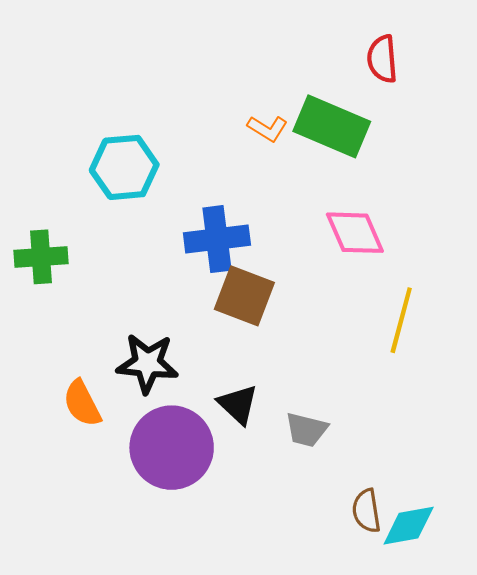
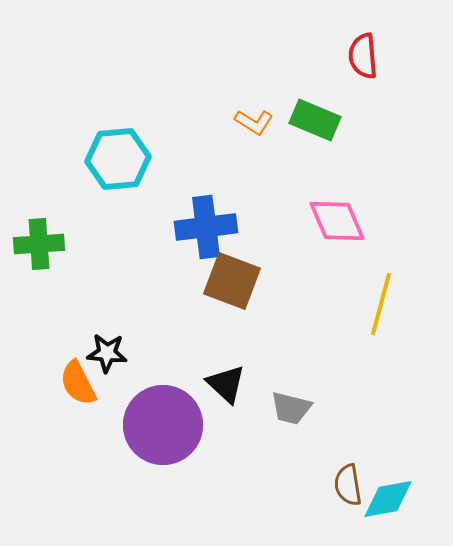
green rectangle: (332, 126) -> (315, 120), size x0.7
black star: (147, 363) -> (107, 353), moved, size x0.7

